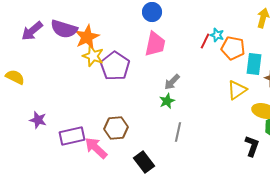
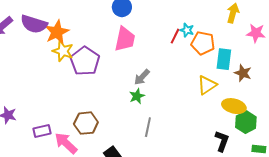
purple rectangle: (72, 136) -> (42, 131), size x0.7

